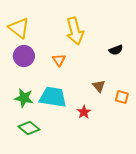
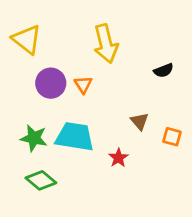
purple circle: (24, 56) -> (51, 83), moved

